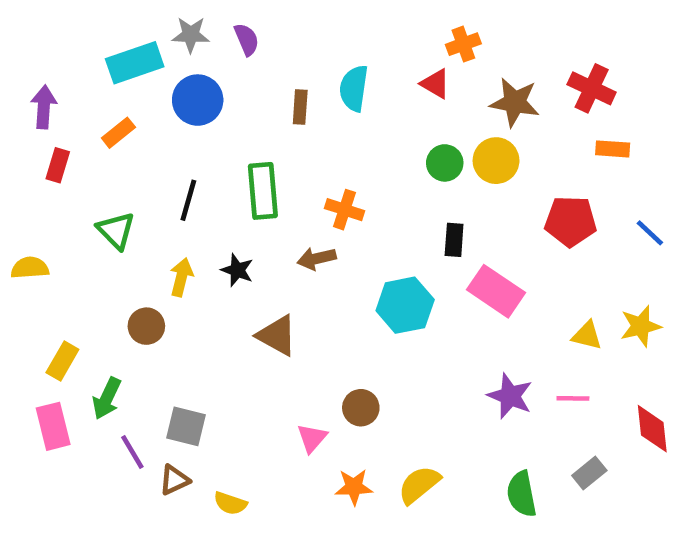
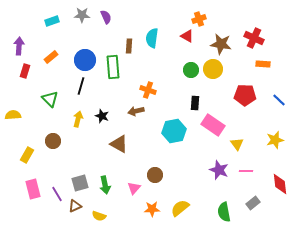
cyan rectangle: (135, 63) -> (52, 21), moved, size x0.6
blue circle: (198, 100) -> (85, 60), moved
green rectangle: (263, 191) -> (113, 67), moved
brown circle: (146, 326) -> (53, 141), moved
yellow triangle: (587, 335) -> (237, 144), moved, turned 40
green arrow: (107, 398) -> (105, 185), moved, turned -36
pink rectangle: (53, 426) -> (33, 189), moved
gray square: (186, 426) -> (80, 183), turned -30

